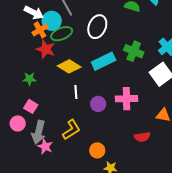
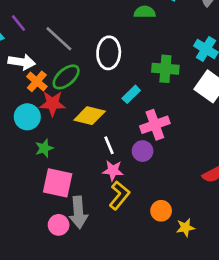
cyan circle: (52, 21) -> (27, 117), moved
cyan rectangle: (104, 61) -> (131, 94), size x0.6
pink cross: (126, 99) -> (155, 125), moved
pink square: (31, 106) -> (58, 183), size x1.6
pink circle: (18, 123) -> (59, 225), moved
pink star: (45, 147) -> (113, 170), moved

